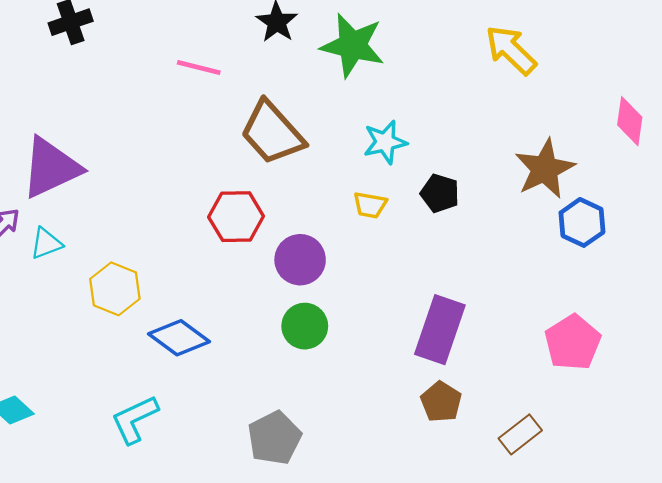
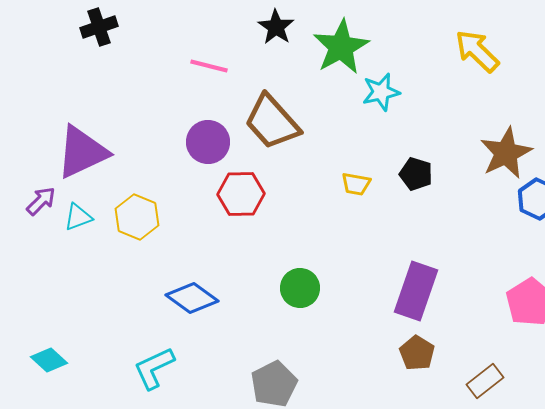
green star: (353, 45) -> (341, 47), turned 30
cyan star: (385, 142) -> (381, 92), moved
purple circle: (300, 260) -> (208, 142), moved
yellow hexagon: (115, 289) -> (137, 217), moved

